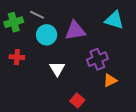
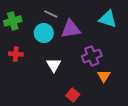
gray line: (37, 15) -> (51, 14), moved
orange triangle: (110, 80) -> (104, 76), turned -32

